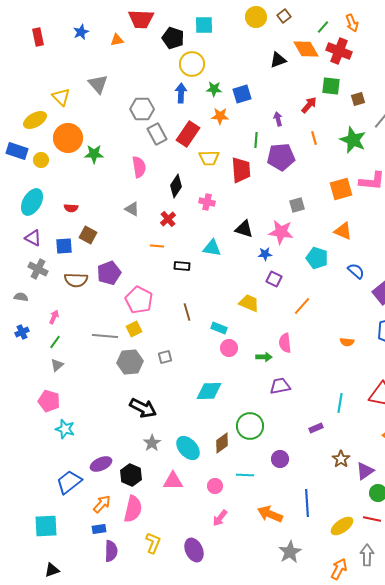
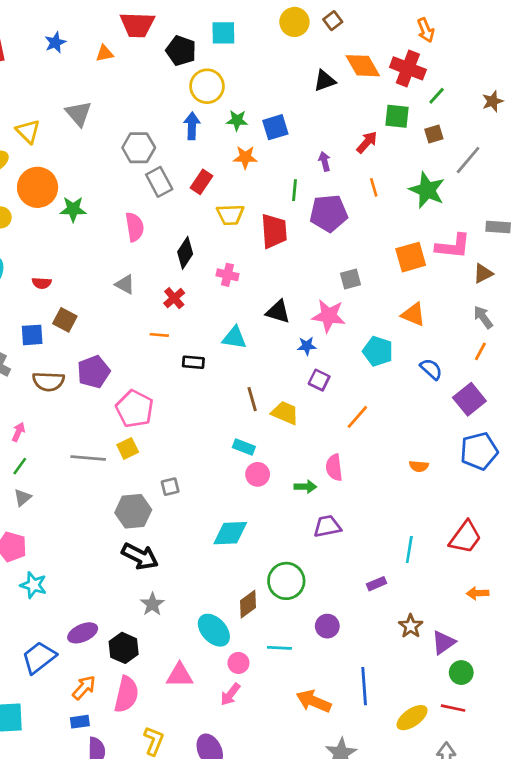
green line: (323, 27) -> (437, 96), moved
red rectangle: (188, 134) -> (202, 182), size x0.7
brown line: (187, 312) -> (252, 399), moved
gray hexagon: (130, 362) -> (133, 511), moved
cyan ellipse: (188, 448) -> (214, 630), moved
pink triangle: (173, 481) -> (180, 675), moved
pink arrow: (220, 518) -> (230, 694), moved

